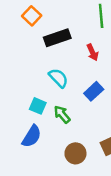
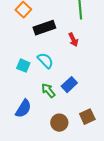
blue rectangle: (94, 91) -> (69, 85), moved
cyan square: (38, 106) -> (23, 66), moved

